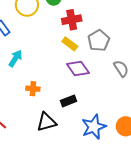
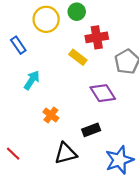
yellow rectangle: (70, 44) -> (78, 57), moved
orange cross: (33, 89) -> (51, 115), turned 32

